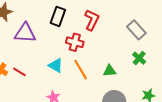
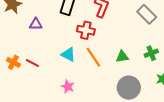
purple triangle: (25, 33) -> (36, 24), size x0.6
green cross: (139, 58) -> (151, 53), moved, turned 32

